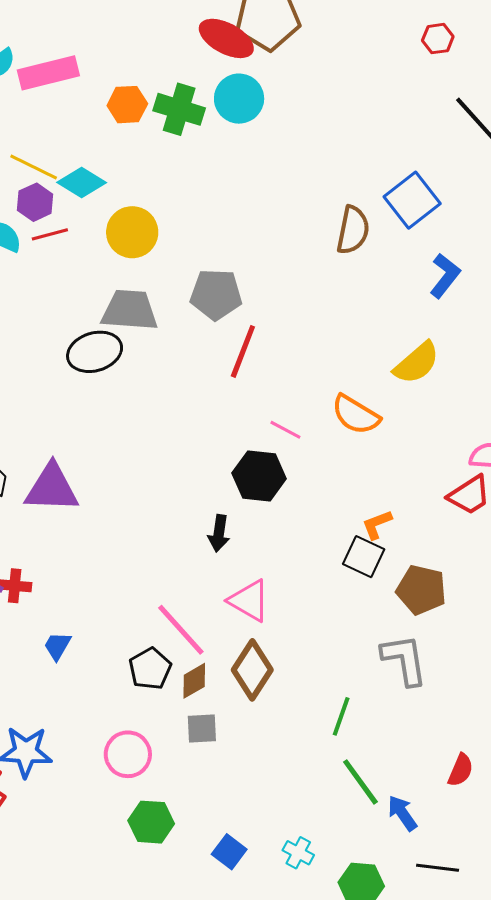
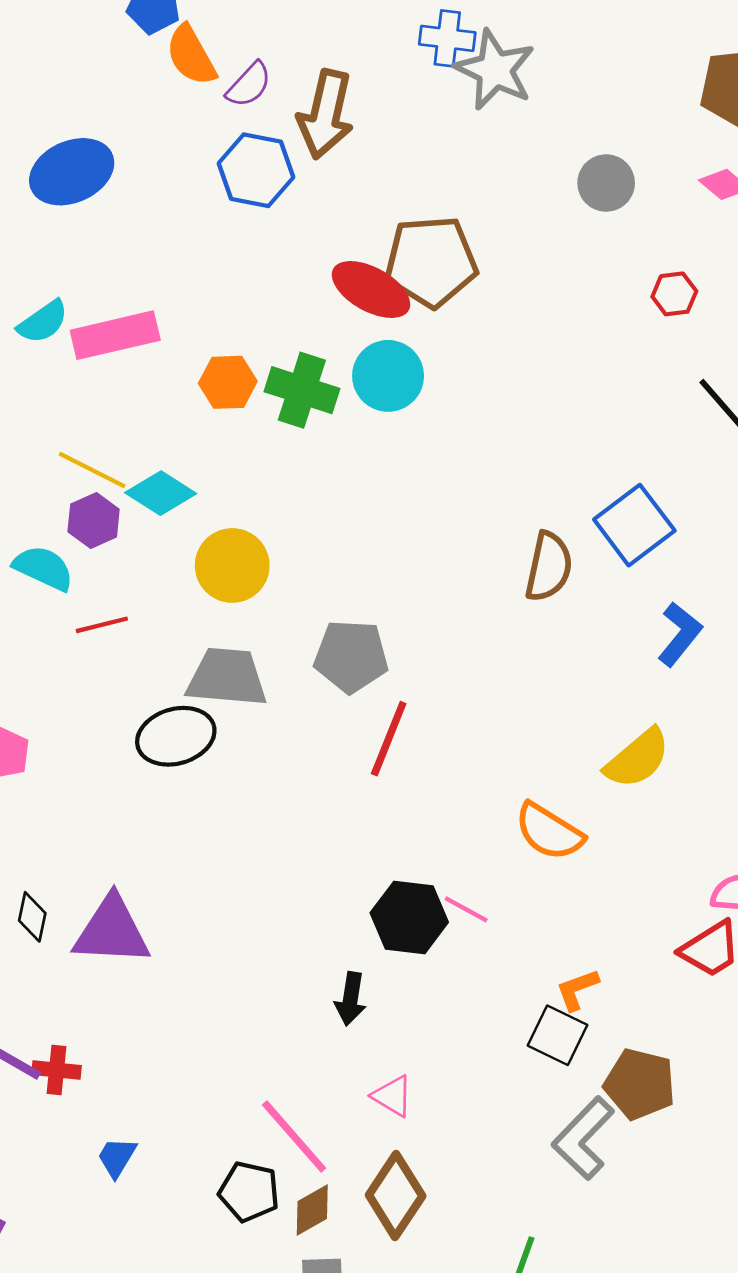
red line: (50, 234) -> (102, 625), moved
pink line: (285, 430) -> (466, 909), moved
pink triangle: (249, 601) -> (393, 1096), size x0.7
gray L-shape: (404, 660) -> (583, 1138), moved, turned -128
black pentagon: (150, 669) -> (249, 1192), turned -30

